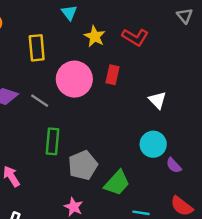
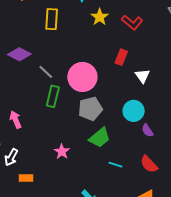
red rectangle: (112, 75) -> (121, 57), moved
pink circle: (74, 79) -> (82, 77), moved
gray line: (40, 101) -> (46, 72), moved
gray pentagon: (83, 165) -> (90, 109), moved

